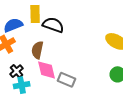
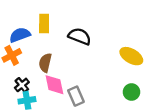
black semicircle: (53, 25) -> (80, 36), moved
gray rectangle: (67, 80) -> (76, 96), turned 42

